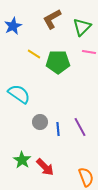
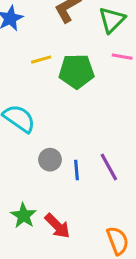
yellow line: (34, 54) -> (41, 60), turned -48

